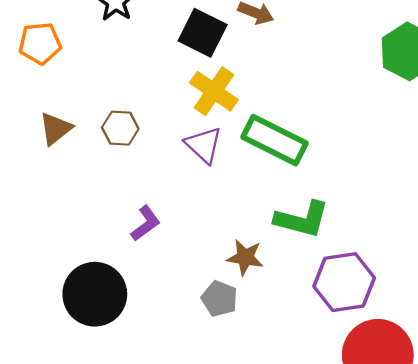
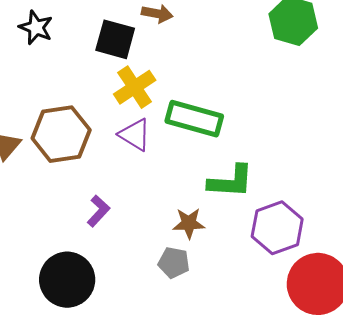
yellow cross: (214, 91) -> (135, 87), turned 33
brown hexagon: (120, 128) -> (61, 134), size x1.8

